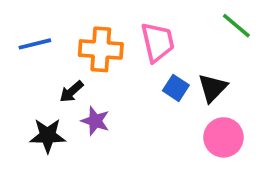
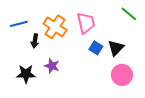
orange cross: (101, 49) -> (55, 27), turned 30
black arrow: (71, 92) -> (35, 41), moved, turned -40

